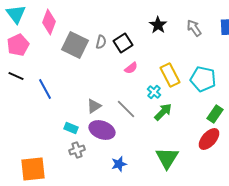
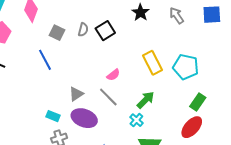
gray square: (75, 45) -> (57, 33), size x0.6
pink semicircle: (131, 68) -> (113, 75), moved
blue line: (45, 89) -> (45, 60), moved
cyan cross: (154, 92) -> (136, 120), moved

